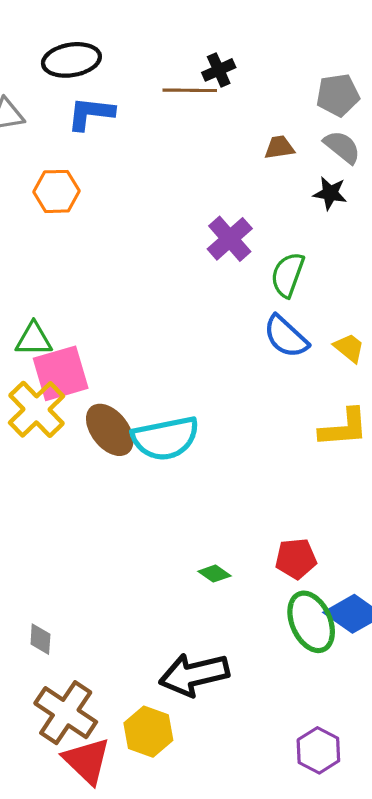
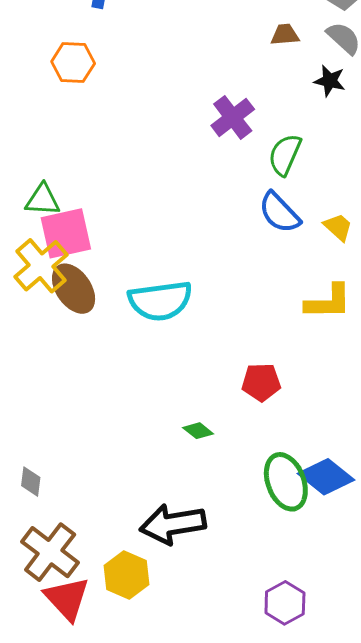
brown ellipse: (110, 430) -> (74, 289), moved
red pentagon: (296, 559) -> (261, 382), moved

